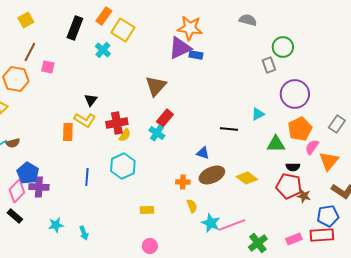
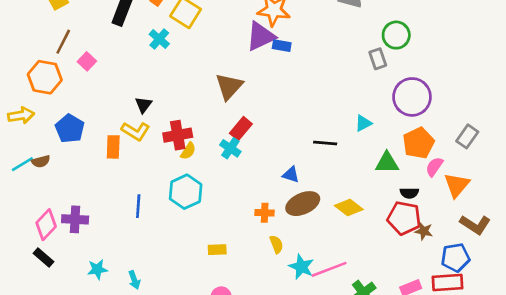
pink square: (48, 67) -> (87, 61), turned 32
blue pentagon: (28, 173) -> (70, 129), moved

